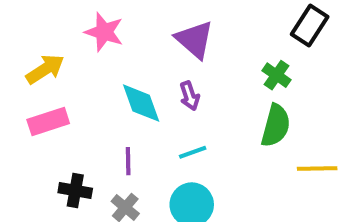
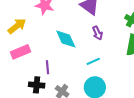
purple arrow: (190, 96) -> (97, 33), moved
purple line: (128, 161) -> (48, 67), moved

